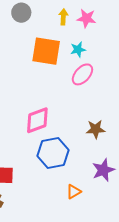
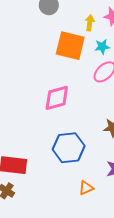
yellow arrow: (63, 17) -> (90, 23), moved
pink diamond: (37, 120) -> (57, 98), moved

